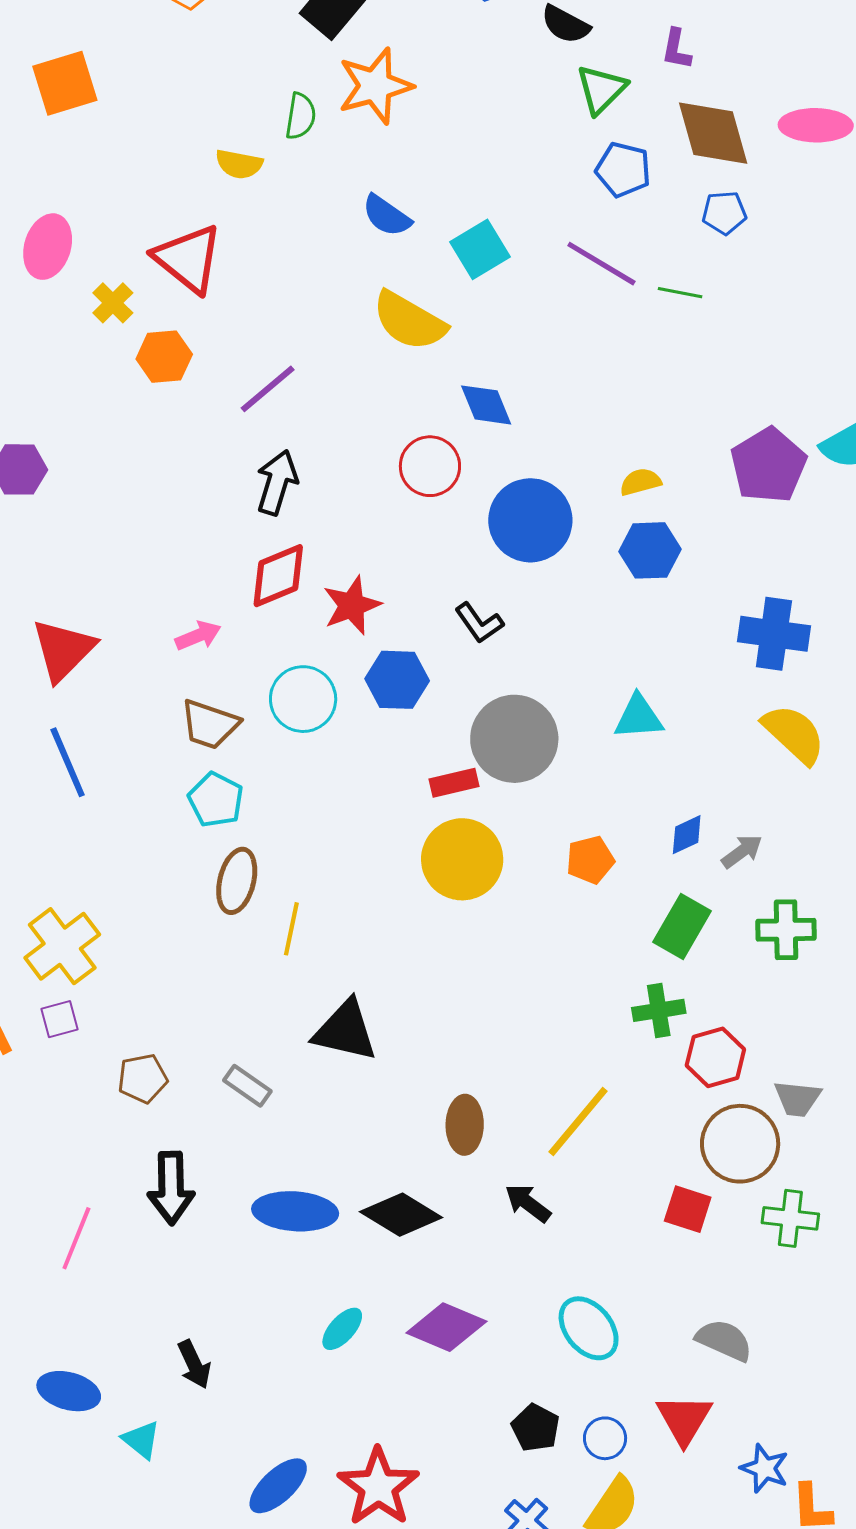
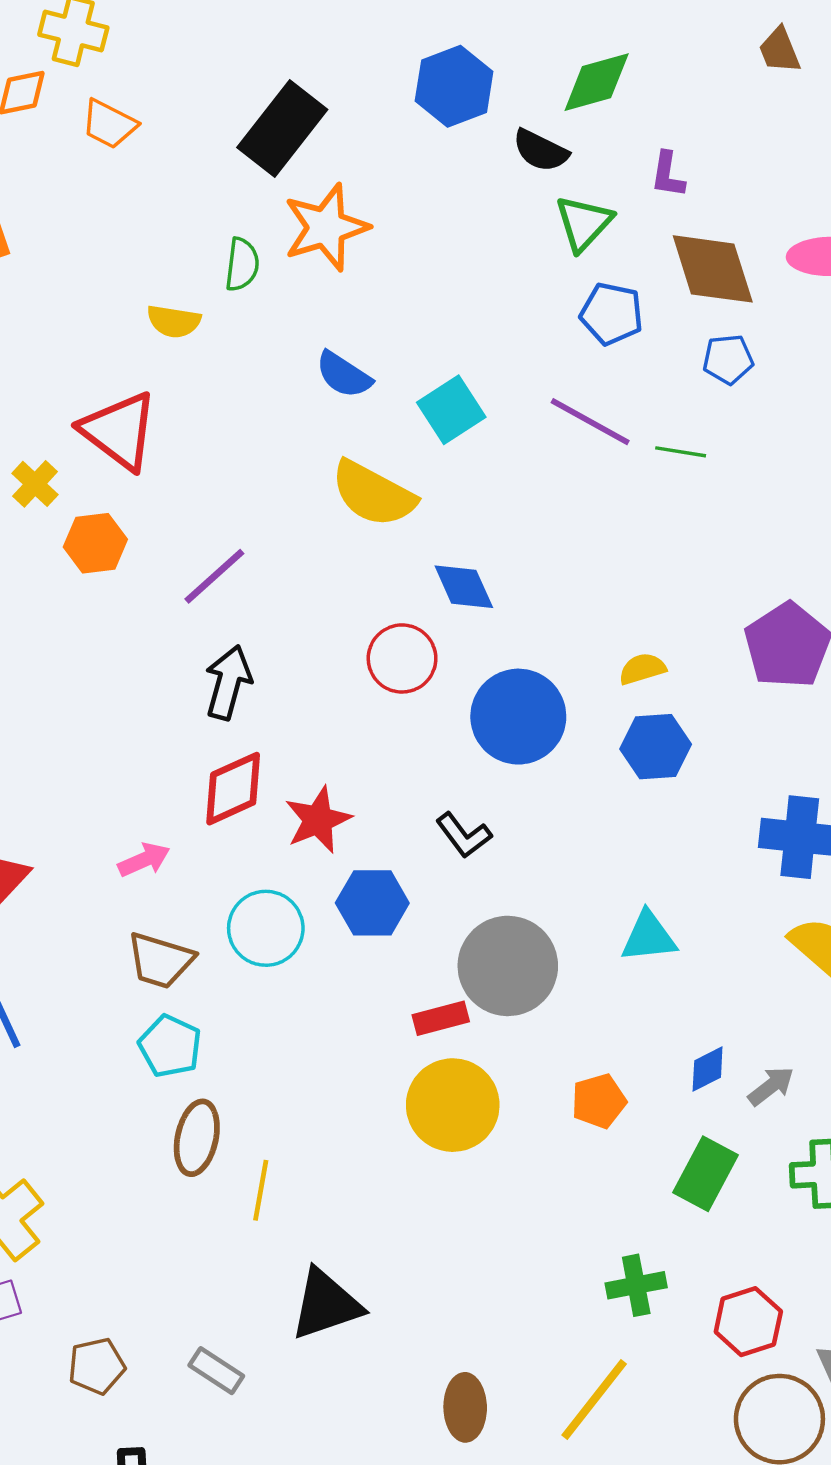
green cross: (659, 1010) -> (636, 1285), moved
black triangle: (345, 1031) -> (326, 1304), turned -30

